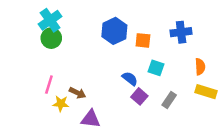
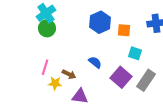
blue semicircle: (130, 79) -> (95, 62), moved
purple square: (139, 96) -> (121, 77), size x1.5
gray rectangle: (169, 100) -> (146, 80), size x1.5

